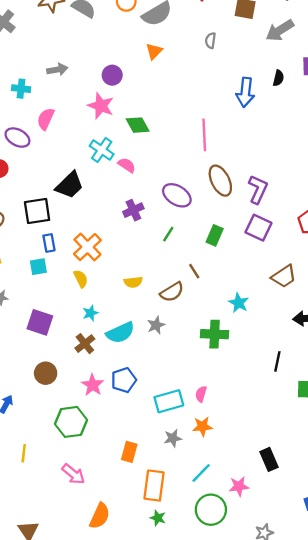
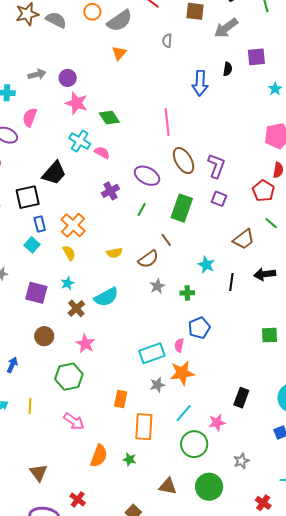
purple circle: (112, 75) -> (68, 78), moved
purple square: (258, 228) -> (219, 199), size x0.7
green rectangle: (215, 235) -> (182, 208), size x1.5
cyan square: (38, 267) -> (32, 245), turned -35
cyan star: (90, 313) -> (67, 283), moved
gray star: (156, 325) -> (157, 286), moved
green cross: (215, 334) -> (187, 293), size x0.6
black line: (277, 361) -> (231, 282), moved
blue pentagon: (124, 380) -> (199, 328), moved
orange star: (202, 426) -> (182, 373), size x1.4
black rectangle: (269, 459) -> (241, 398), turned 48
green star: (158, 518) -> (129, 459), moved

